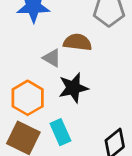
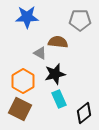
cyan rectangle: (60, 132) -> (59, 99), moved

